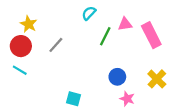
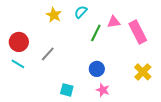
yellow star: (29, 24) -> (54, 15), moved
gray line: (56, 45) -> (48, 54), moved
blue circle: (117, 77) -> (97, 69), moved
pink star: (127, 99) -> (103, 90), moved

